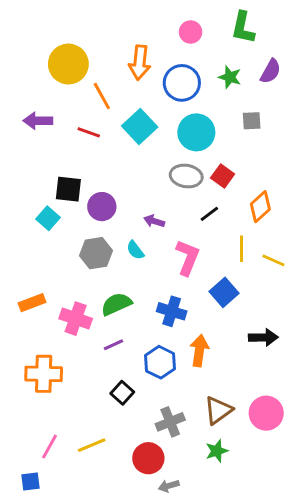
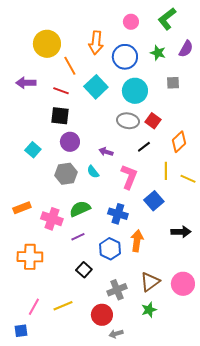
green L-shape: (243, 28) -> (167, 19), turned 40
black square: (68, 189) -> (60, 116), moved

